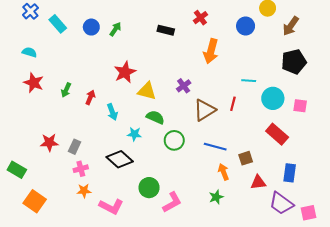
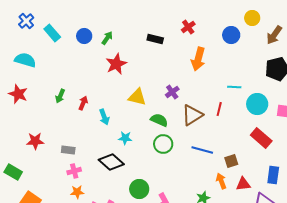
cyan semicircle: (29, 52) -> (25, 60), size x1.5
red star: (125, 72) -> (116, 64), moved
red star: (34, 83) -> (18, 94), moved
green semicircle: (155, 117) -> (159, 120), moved
red star: (49, 142) -> (35, 141), moved
gray rectangle: (75, 147) -> (68, 150), turned 72
orange arrow: (224, 172) -> (221, 181), moved

